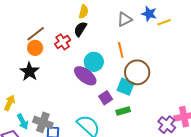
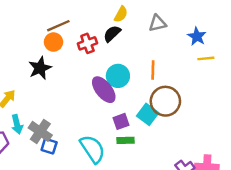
gray triangle: (125, 19) -> (157, 23), moved
yellow line: (164, 22) -> (206, 58), moved
green rectangle: (123, 111) -> (125, 140), moved

